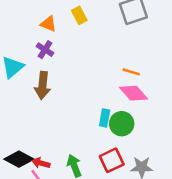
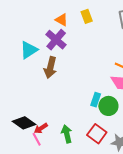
purple cross: (45, 50) -> (56, 40), size x1.5
red square: (112, 160) -> (97, 134), turned -36
red arrow: (41, 163) -> (41, 128), turned -56

